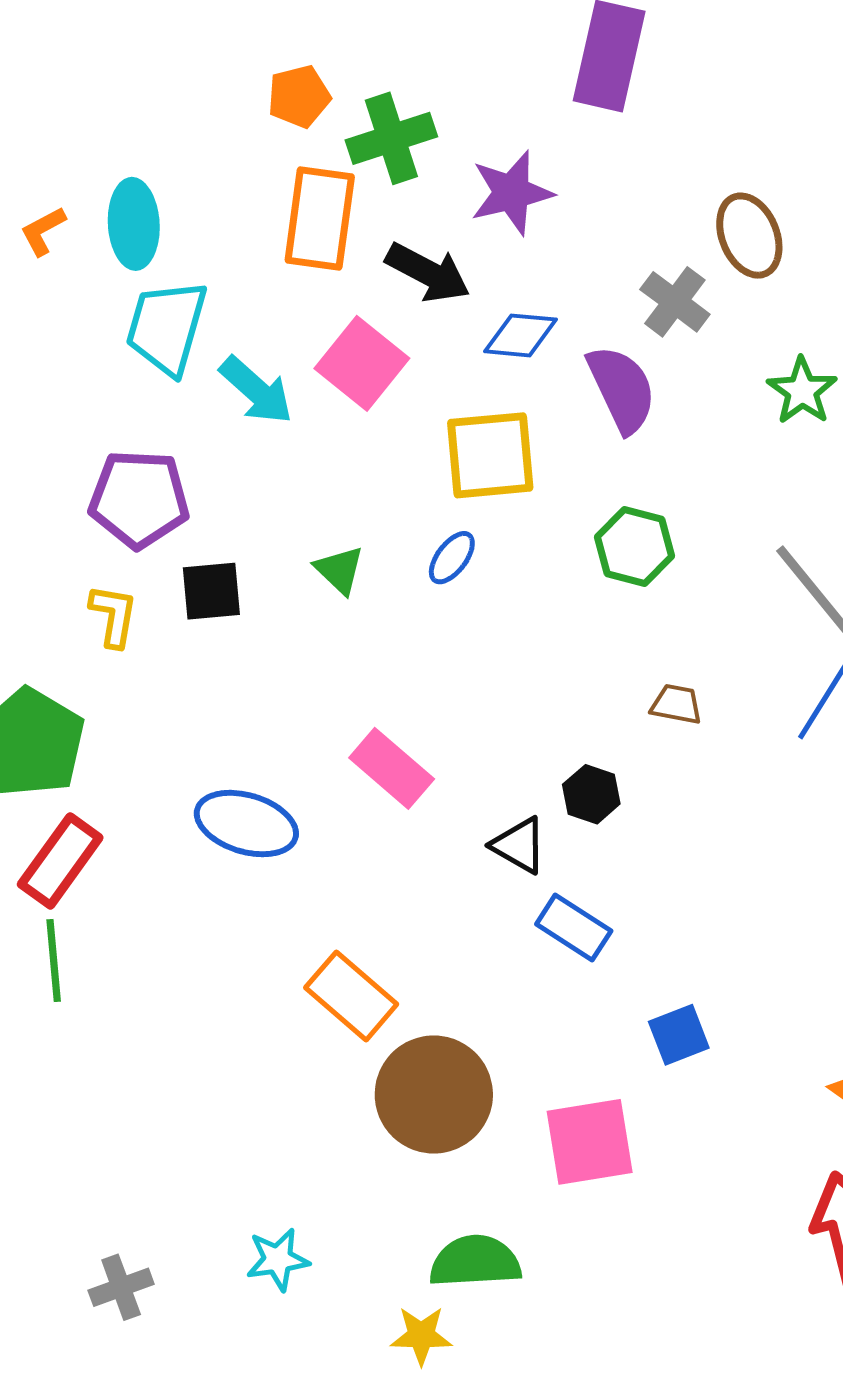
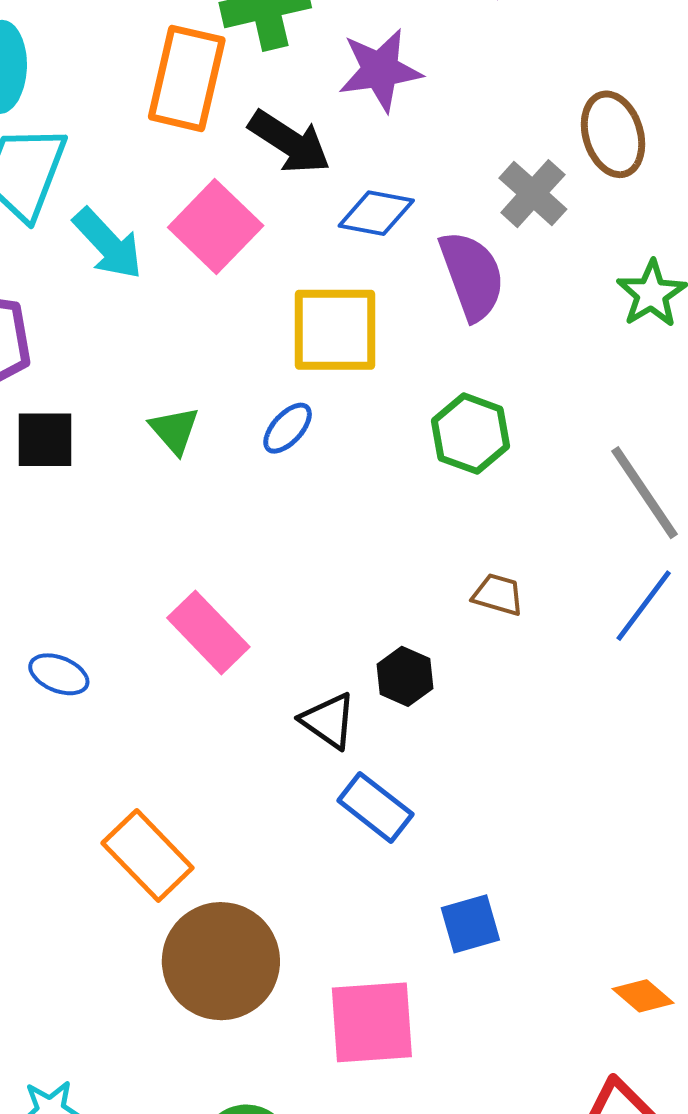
blue ellipse: (246, 824) -> (59, 674), size x0.6

